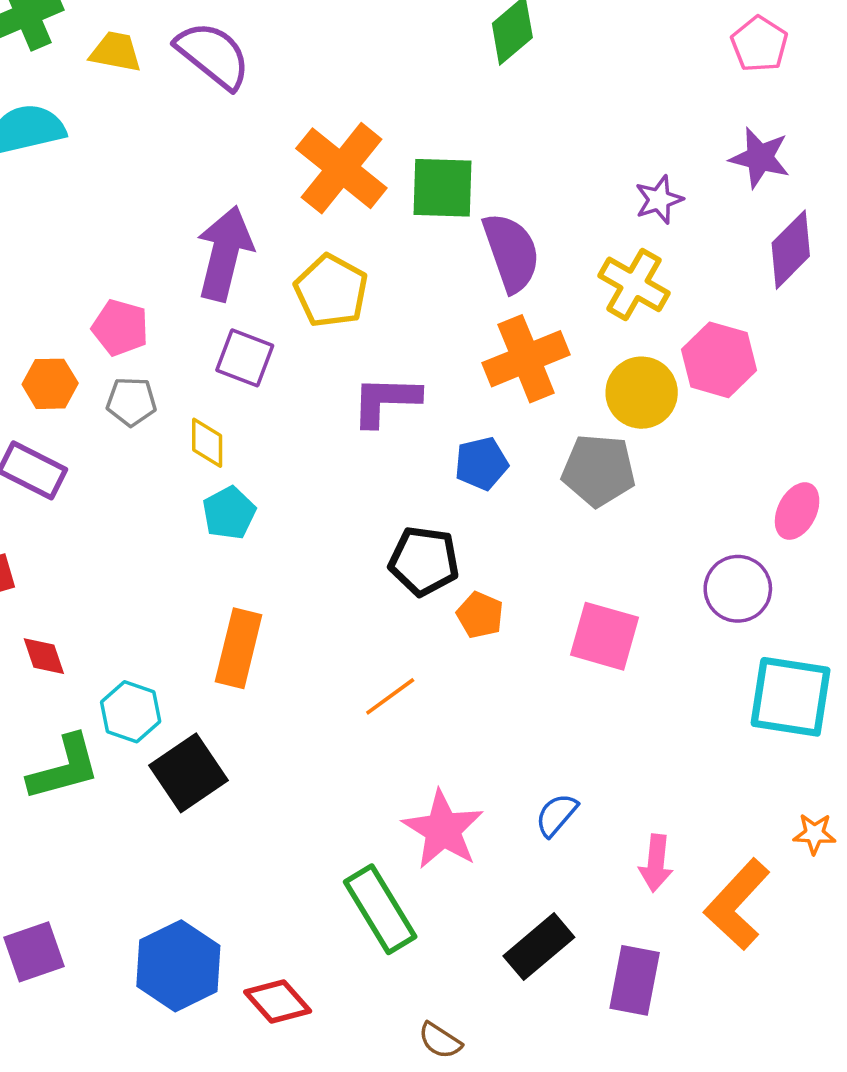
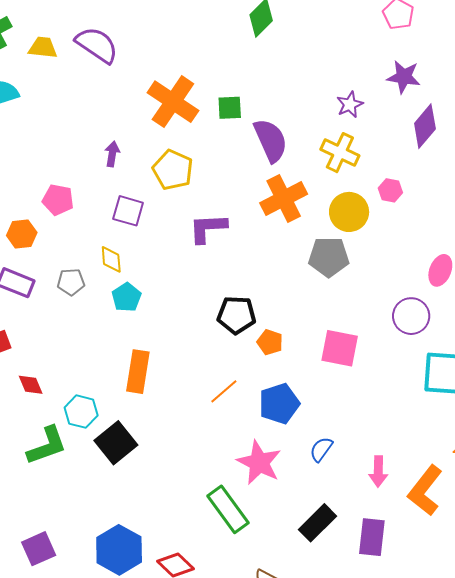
green square: (443, 188) -> (230, 108), size x0.7
purple arrow: (225, 253) -> (112, 154), size x0.5
pink hexagon: (719, 360) -> (390, 190), size x0.6
gray pentagon: (131, 402) -> (71, 282), moved
blue pentagon: (481, 463) -> (279, 404), moved, size x1.4

